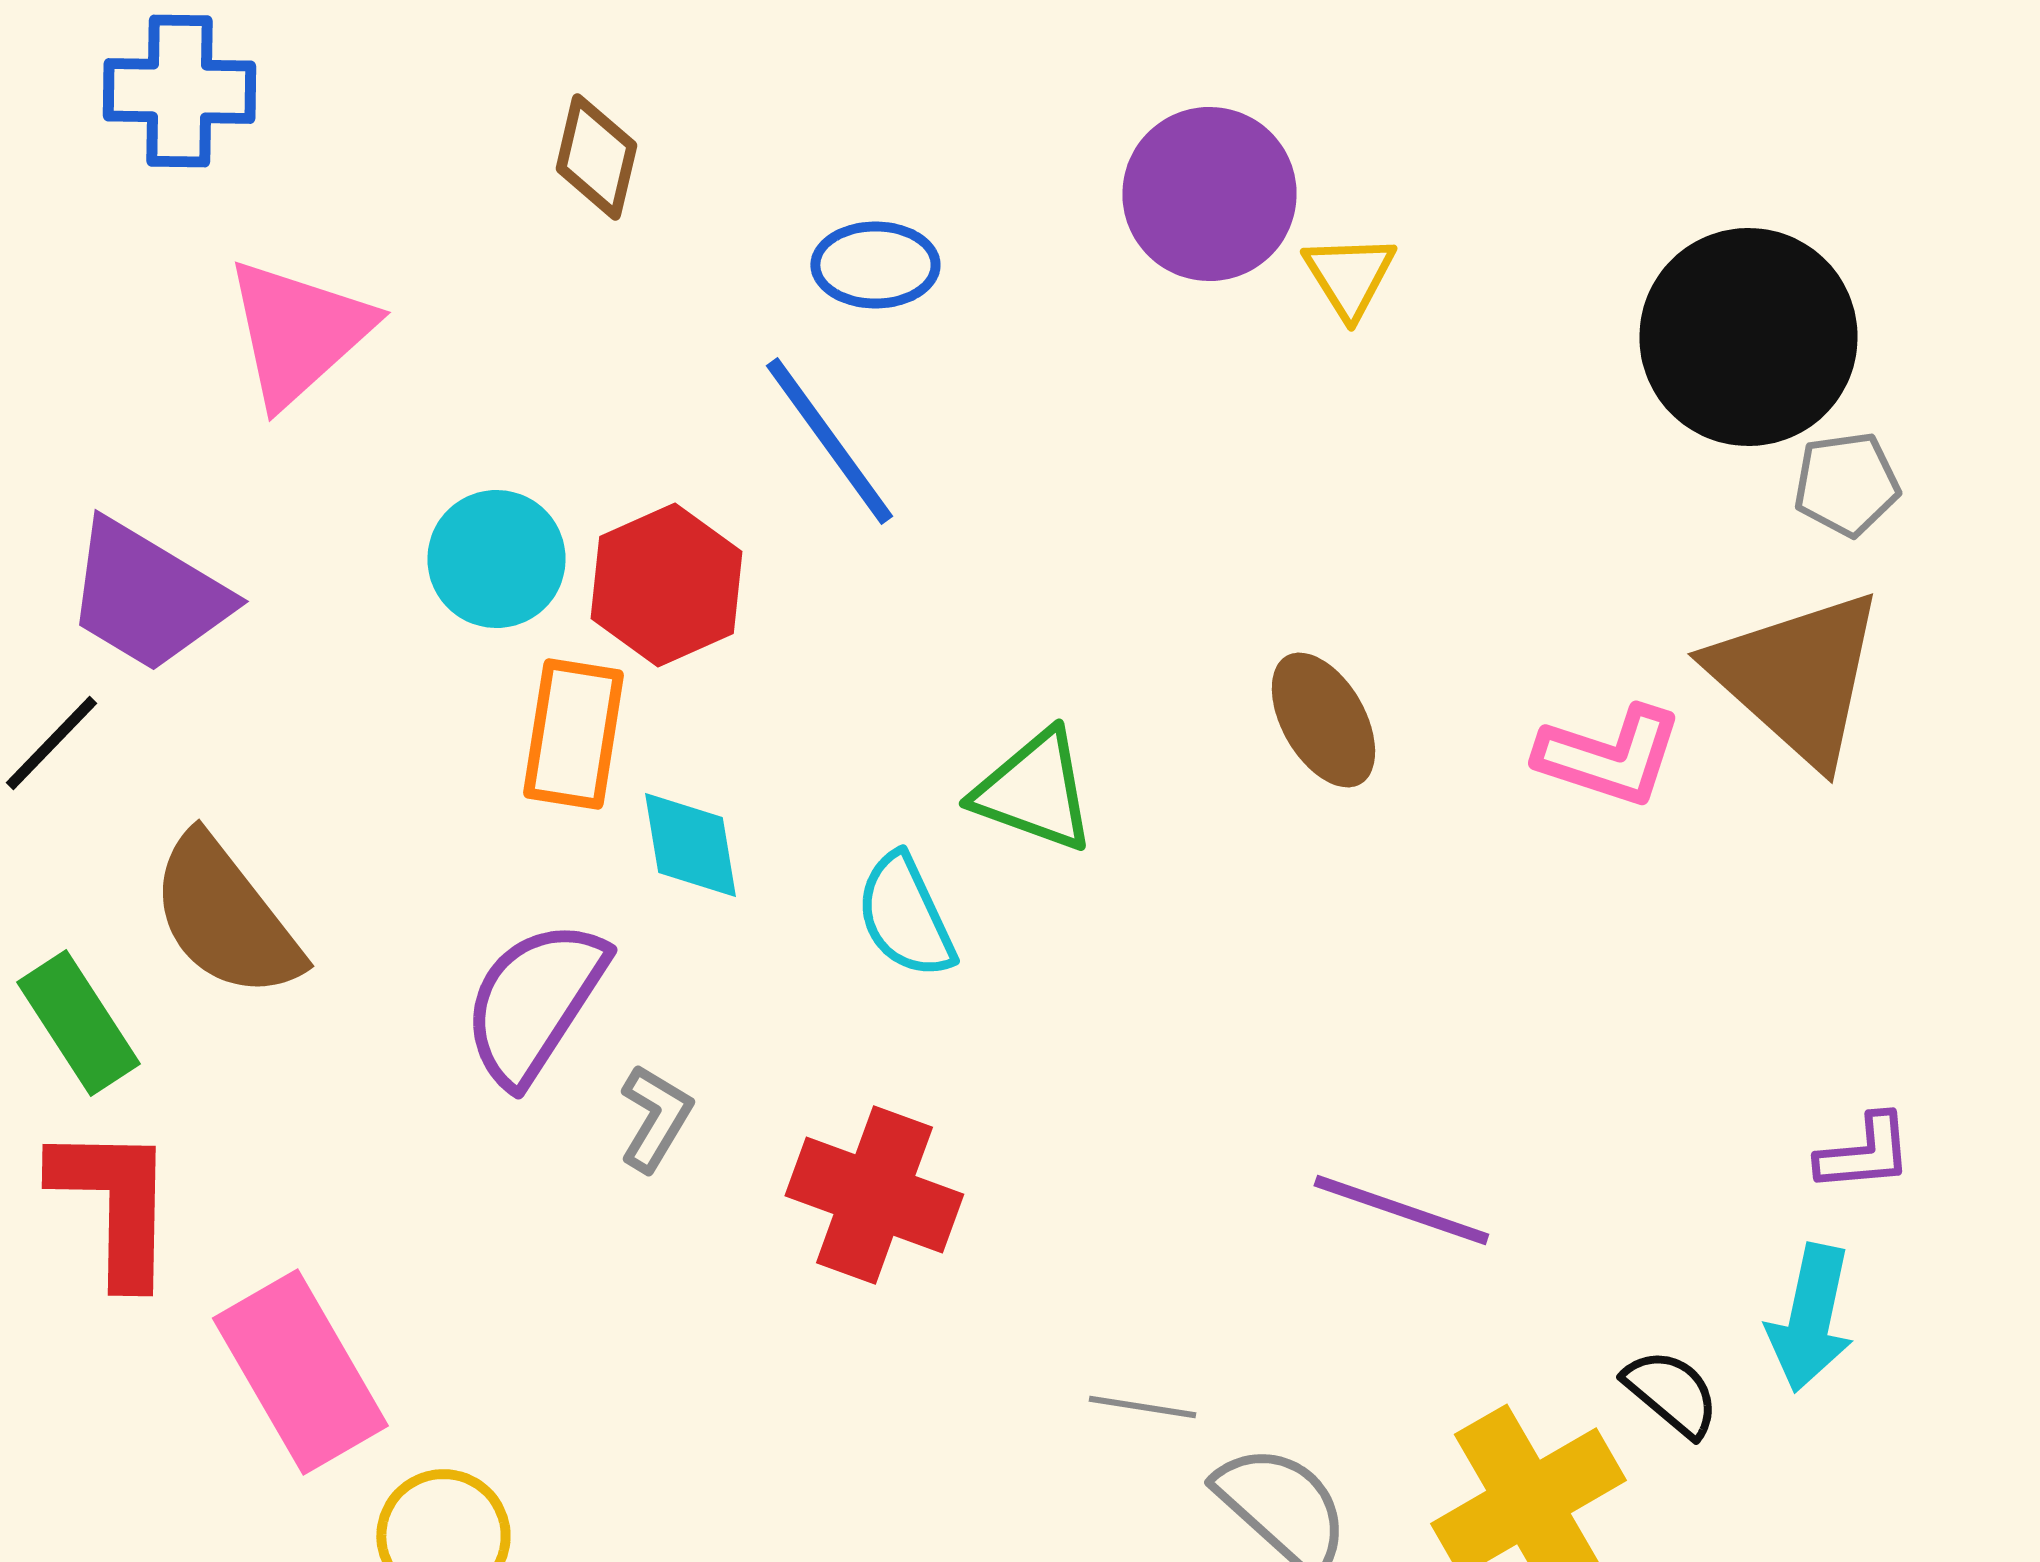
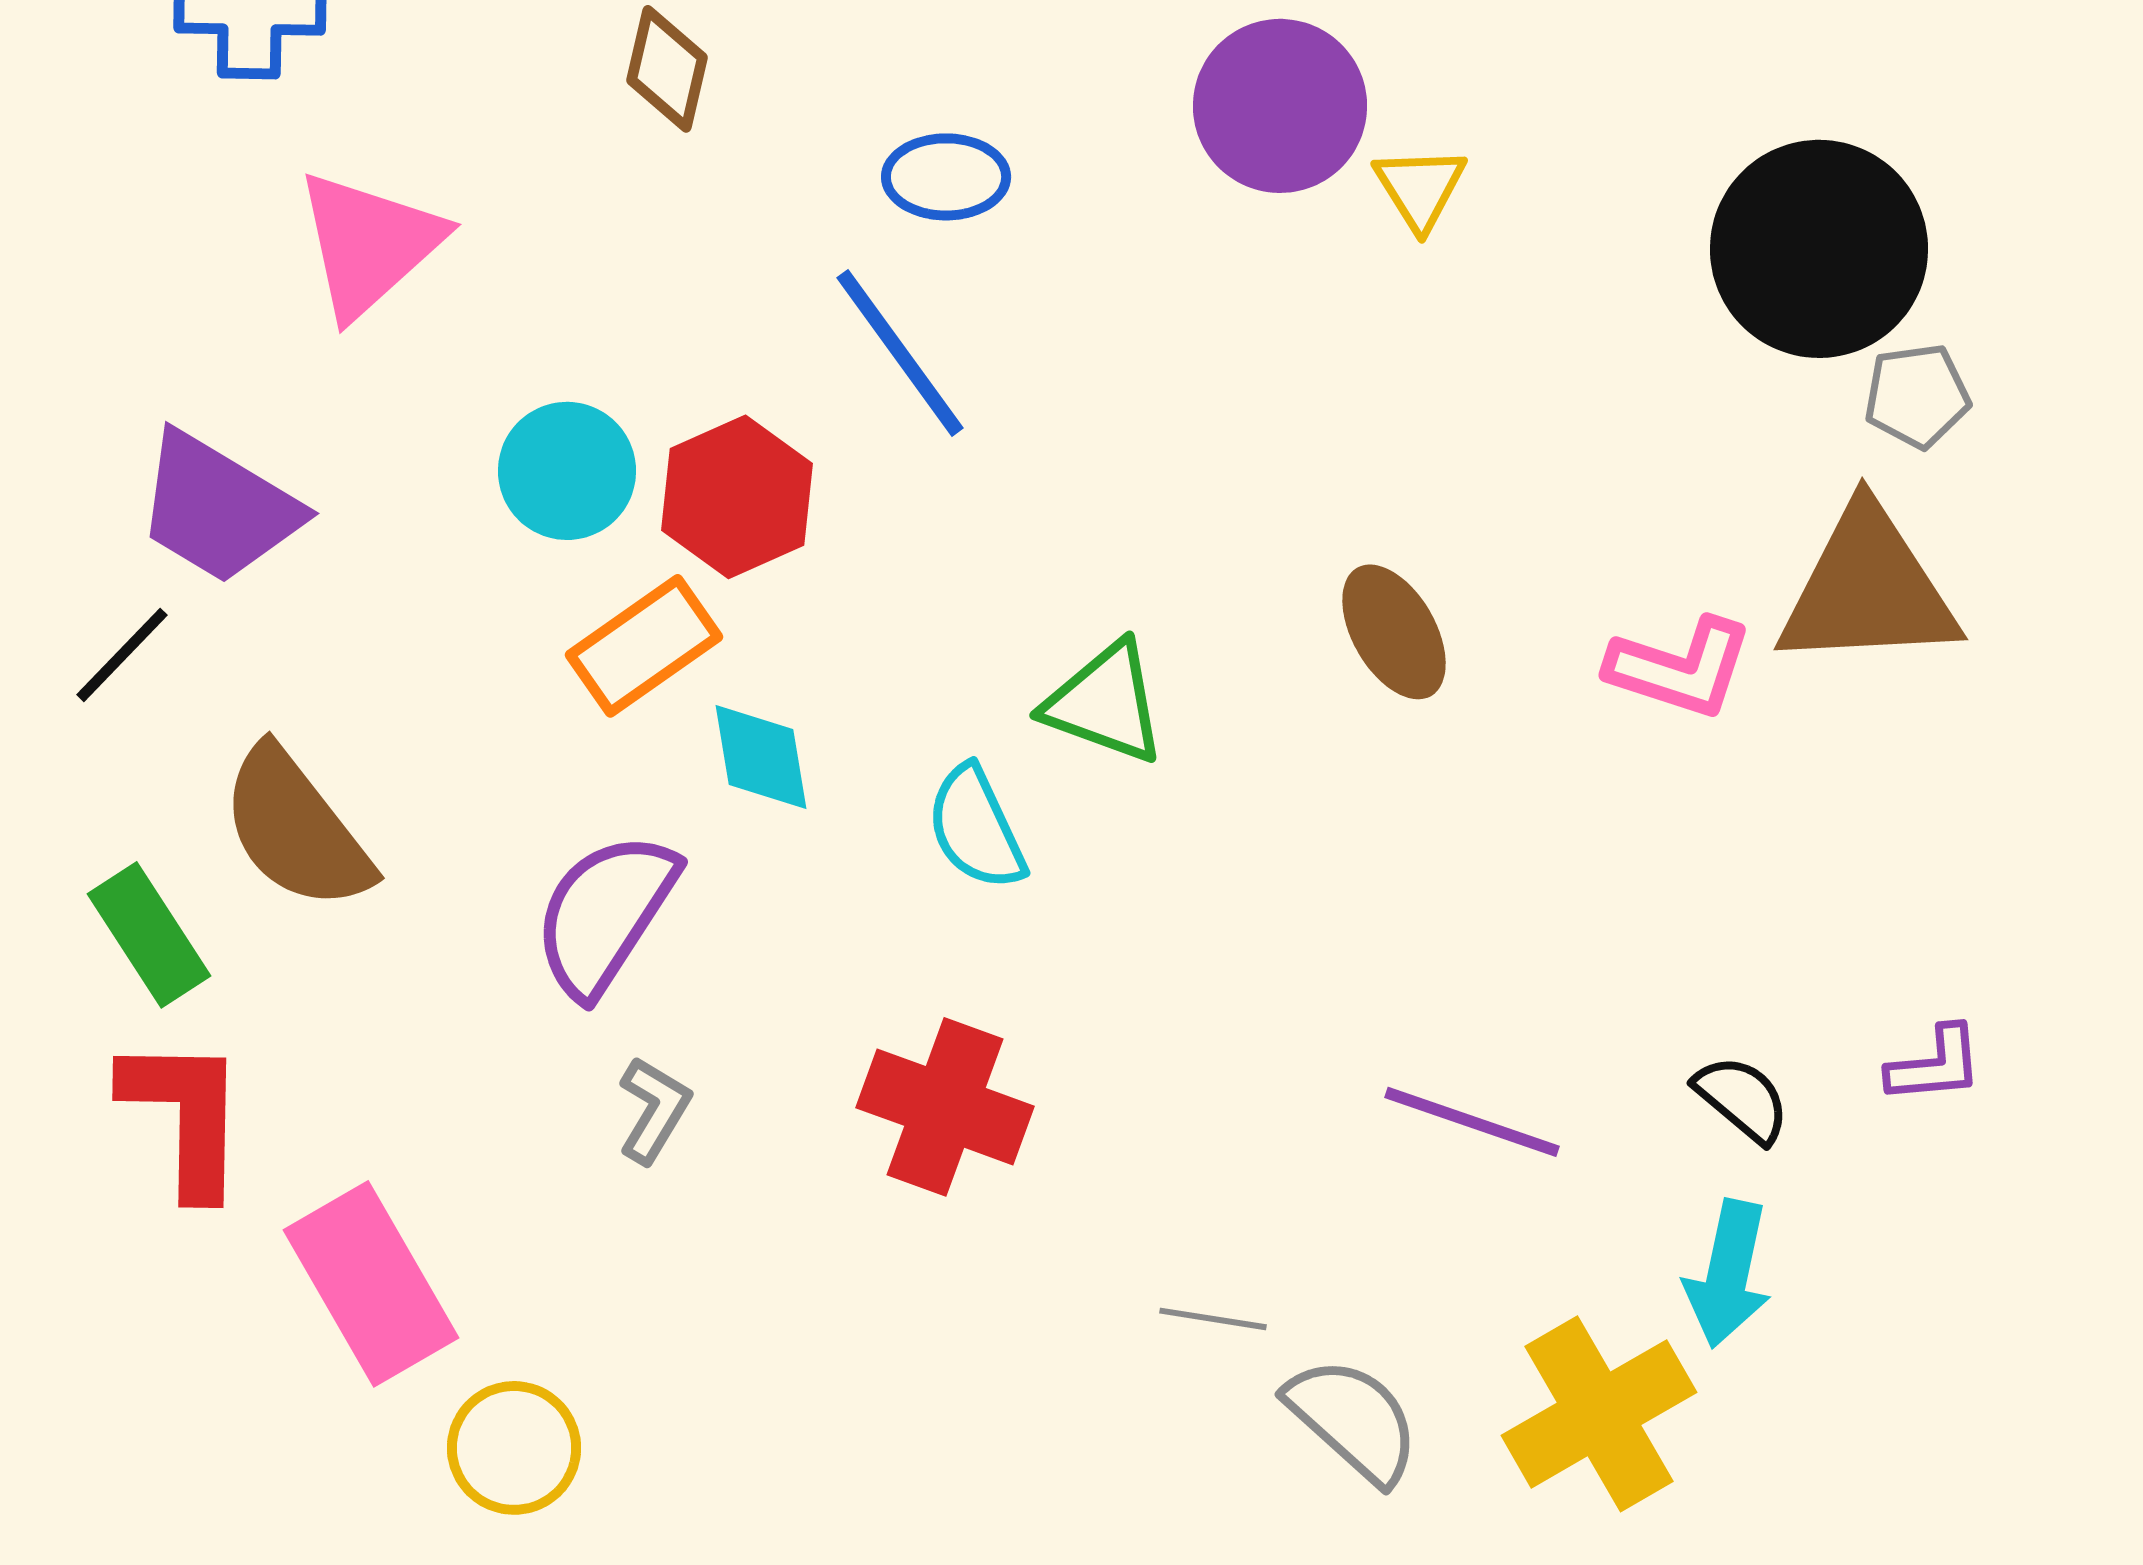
brown triangle: (1797, 677) -> (1868, 589), turned -45
orange rectangle: (573, 734) -> (644, 646), turned 46
gray L-shape: (655, 1118) -> (654, 1110), moved
cyan arrow: (1810, 1318) -> (1728, 1274), moved
black semicircle: (1671, 1393) -> (1742, 1099), moved

